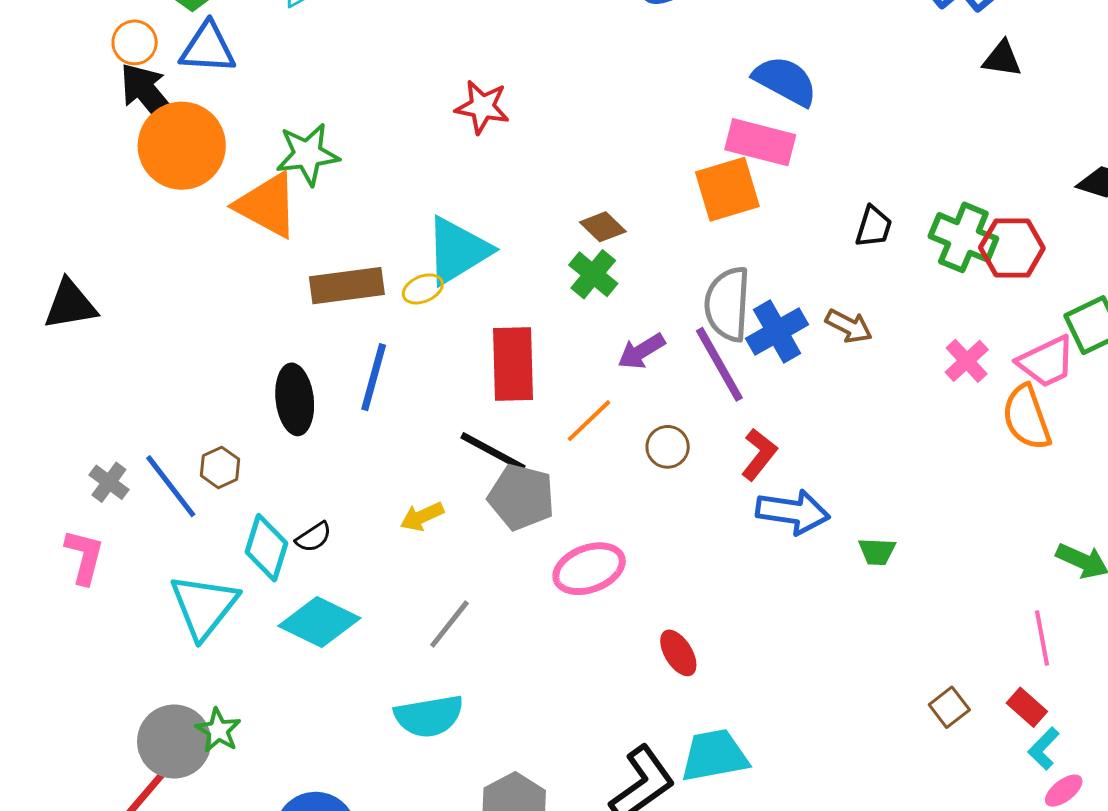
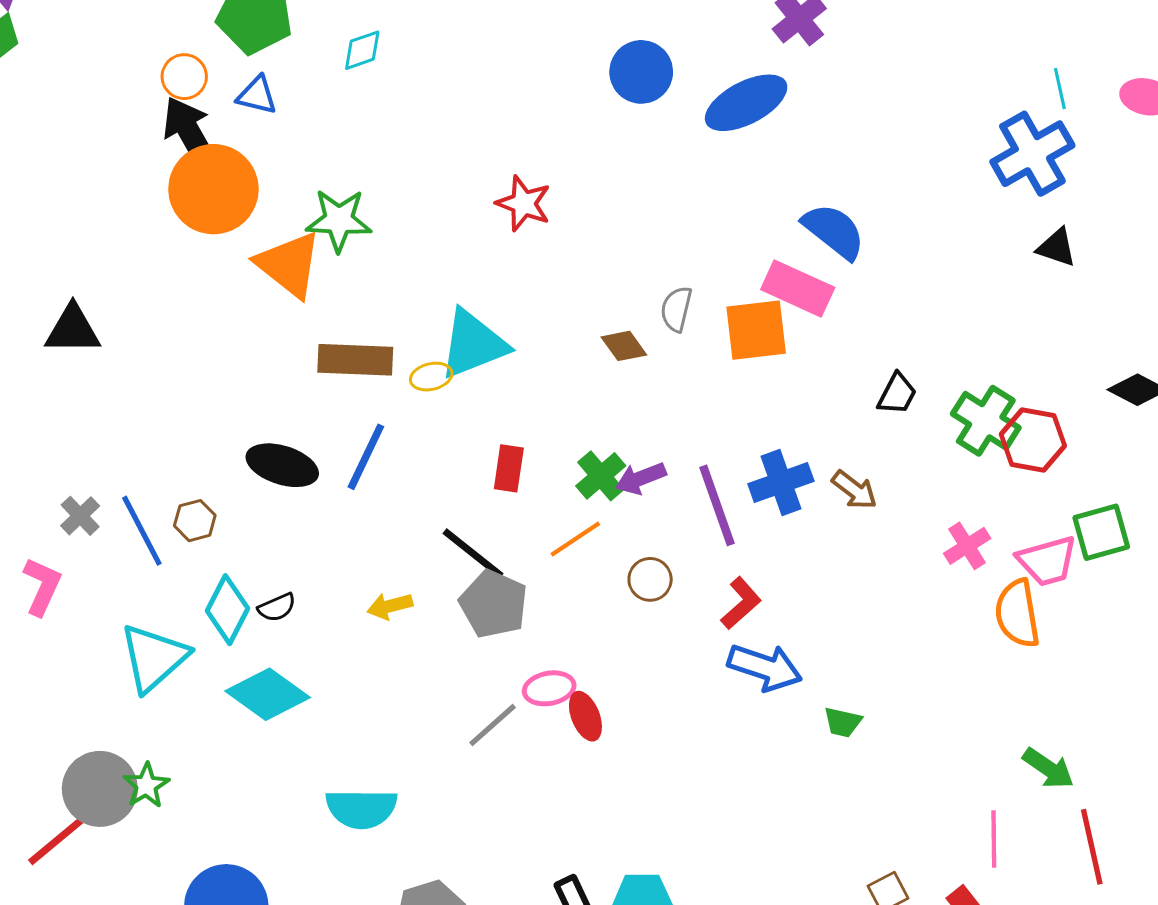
blue triangle: (208, 48) -> (257, 95), size x0.7
green cross: (593, 274) -> (601, 476), moved
gray semicircle: (728, 304) -> (676, 309), moved, size x0.6
red rectangle: (513, 364) -> (509, 468), size x0.6
black ellipse: (295, 399) -> (282, 465), turned -76
pink ellipse: (589, 569) -> (549, 688), size x0.7
gray line: (449, 624) -> (493, 725), moved
red ellipse: (678, 653) -> (585, 716), moved

